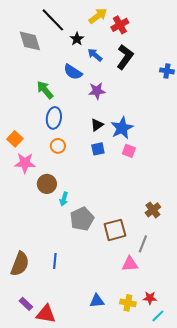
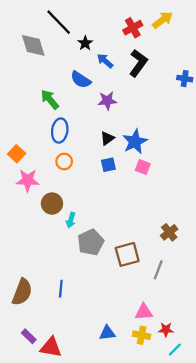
yellow arrow: (98, 16) -> (163, 20), moved
pink triangle: (130, 264) -> (144, 312), moved

